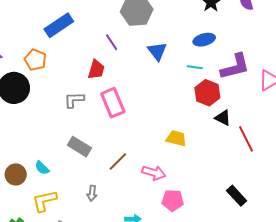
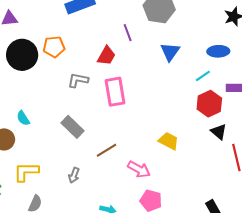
orange pentagon: (35, 60) -> (54, 47), moved, turned 30
cyan line: (195, 67) -> (203, 76), turned -56
cyan semicircle: (42, 168) -> (23, 118), moved

